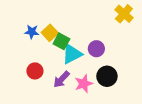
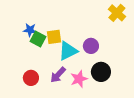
yellow square: (50, 33) -> (54, 37), moved, turned 35
green square: (61, 41) -> (38, 39), moved
red circle: (35, 71) -> (31, 78), moved

